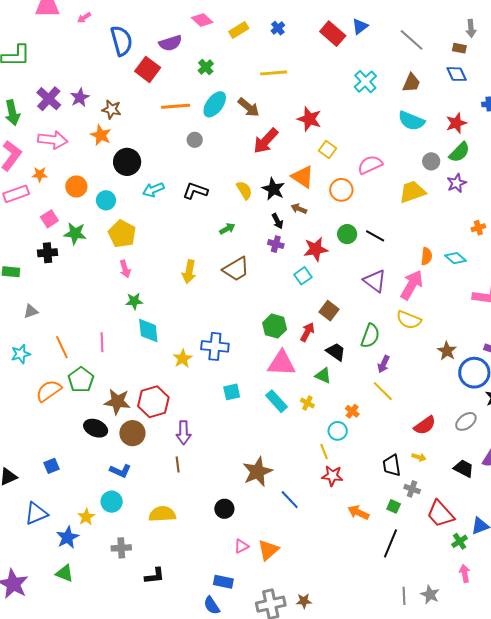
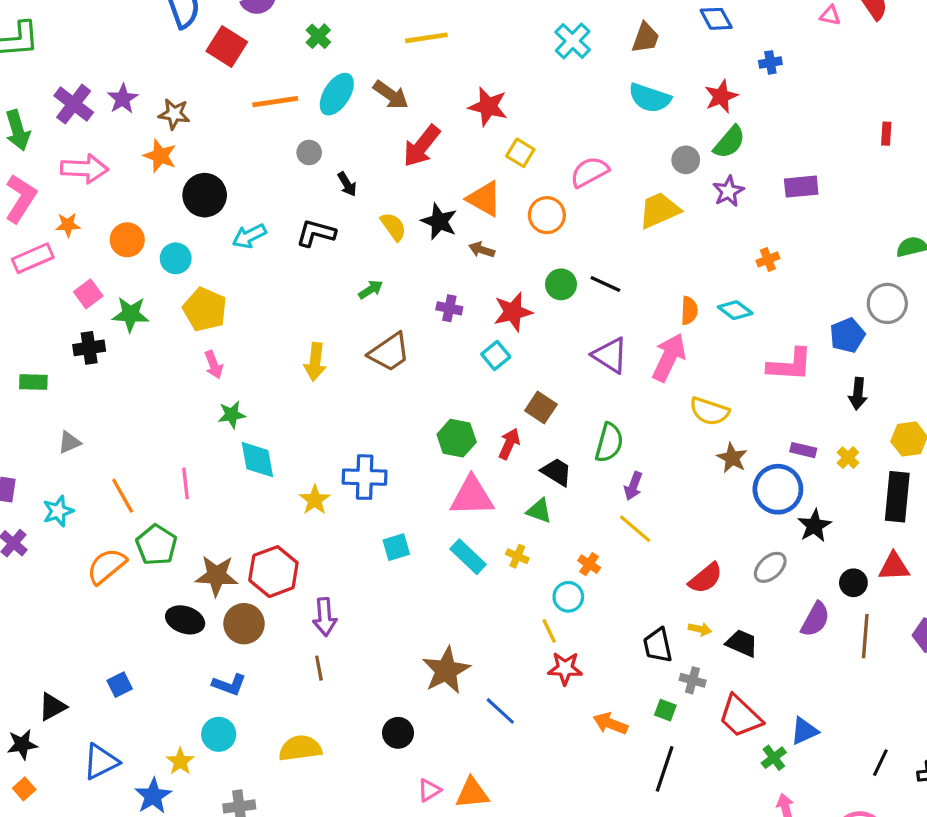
black arrow: (277, 221) -> (347, 184), moved
yellow semicircle: (409, 320) -> (709, 411), moved
black trapezoid: (464, 468) -> (742, 643), moved
orange triangle: (268, 550) -> (472, 793), turned 40

